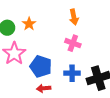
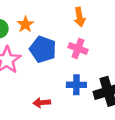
blue pentagon: (41, 66) -> (43, 49), moved

